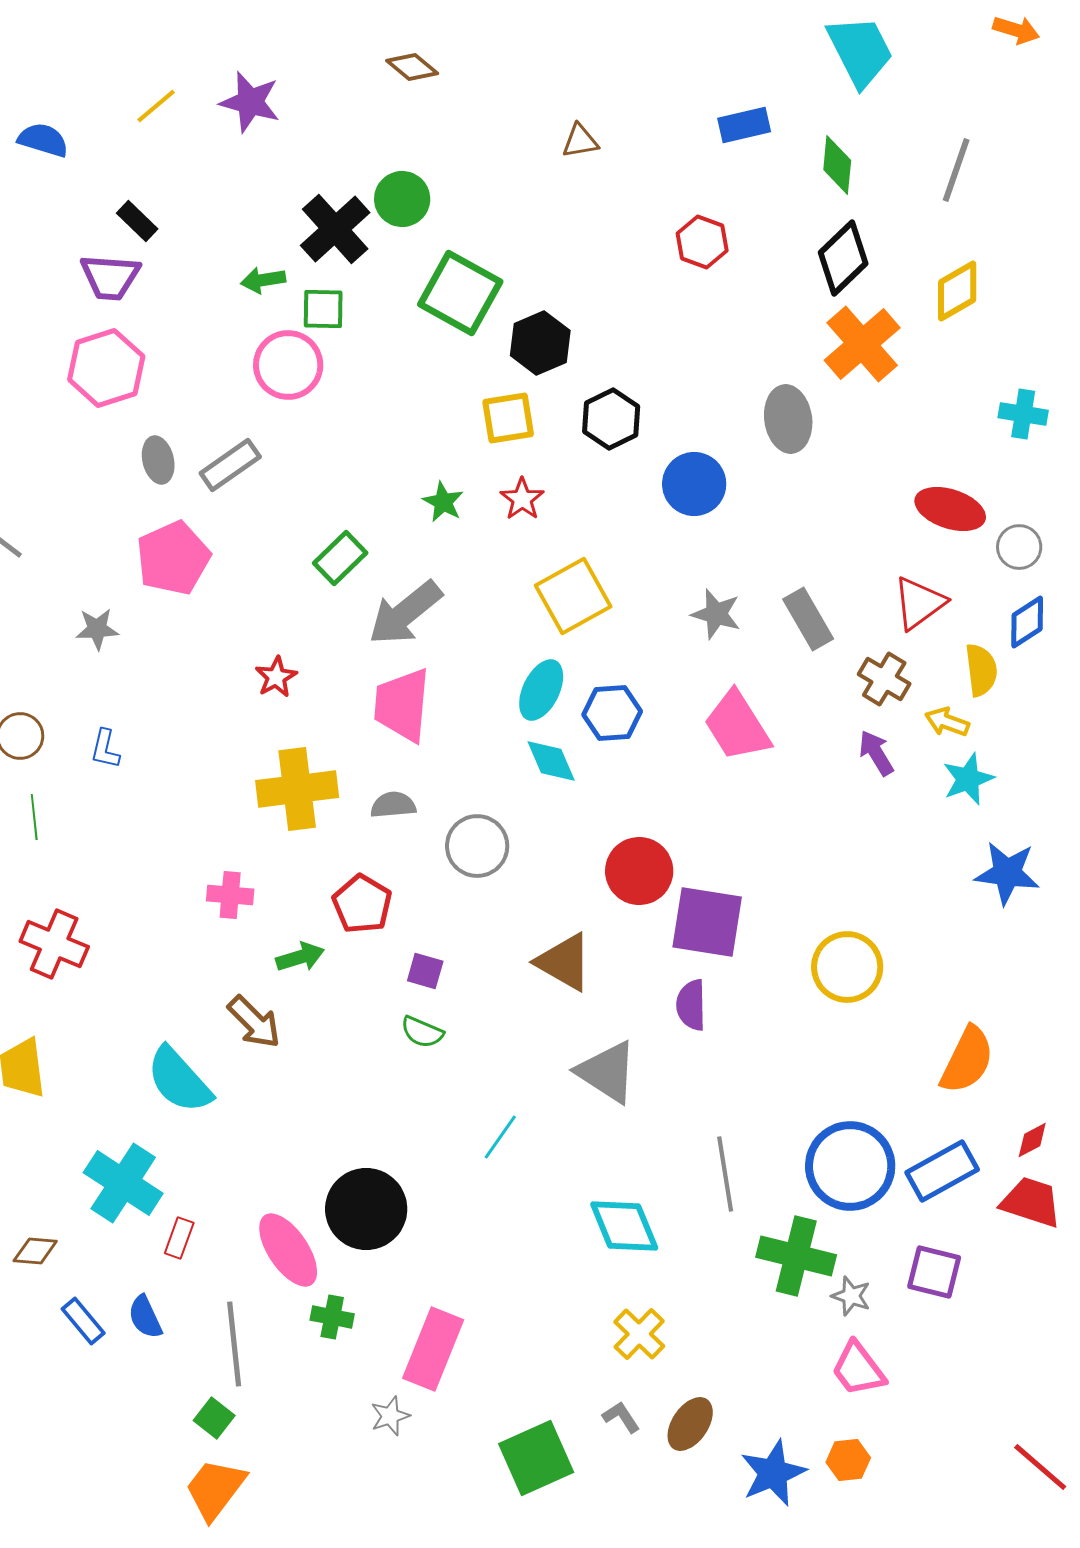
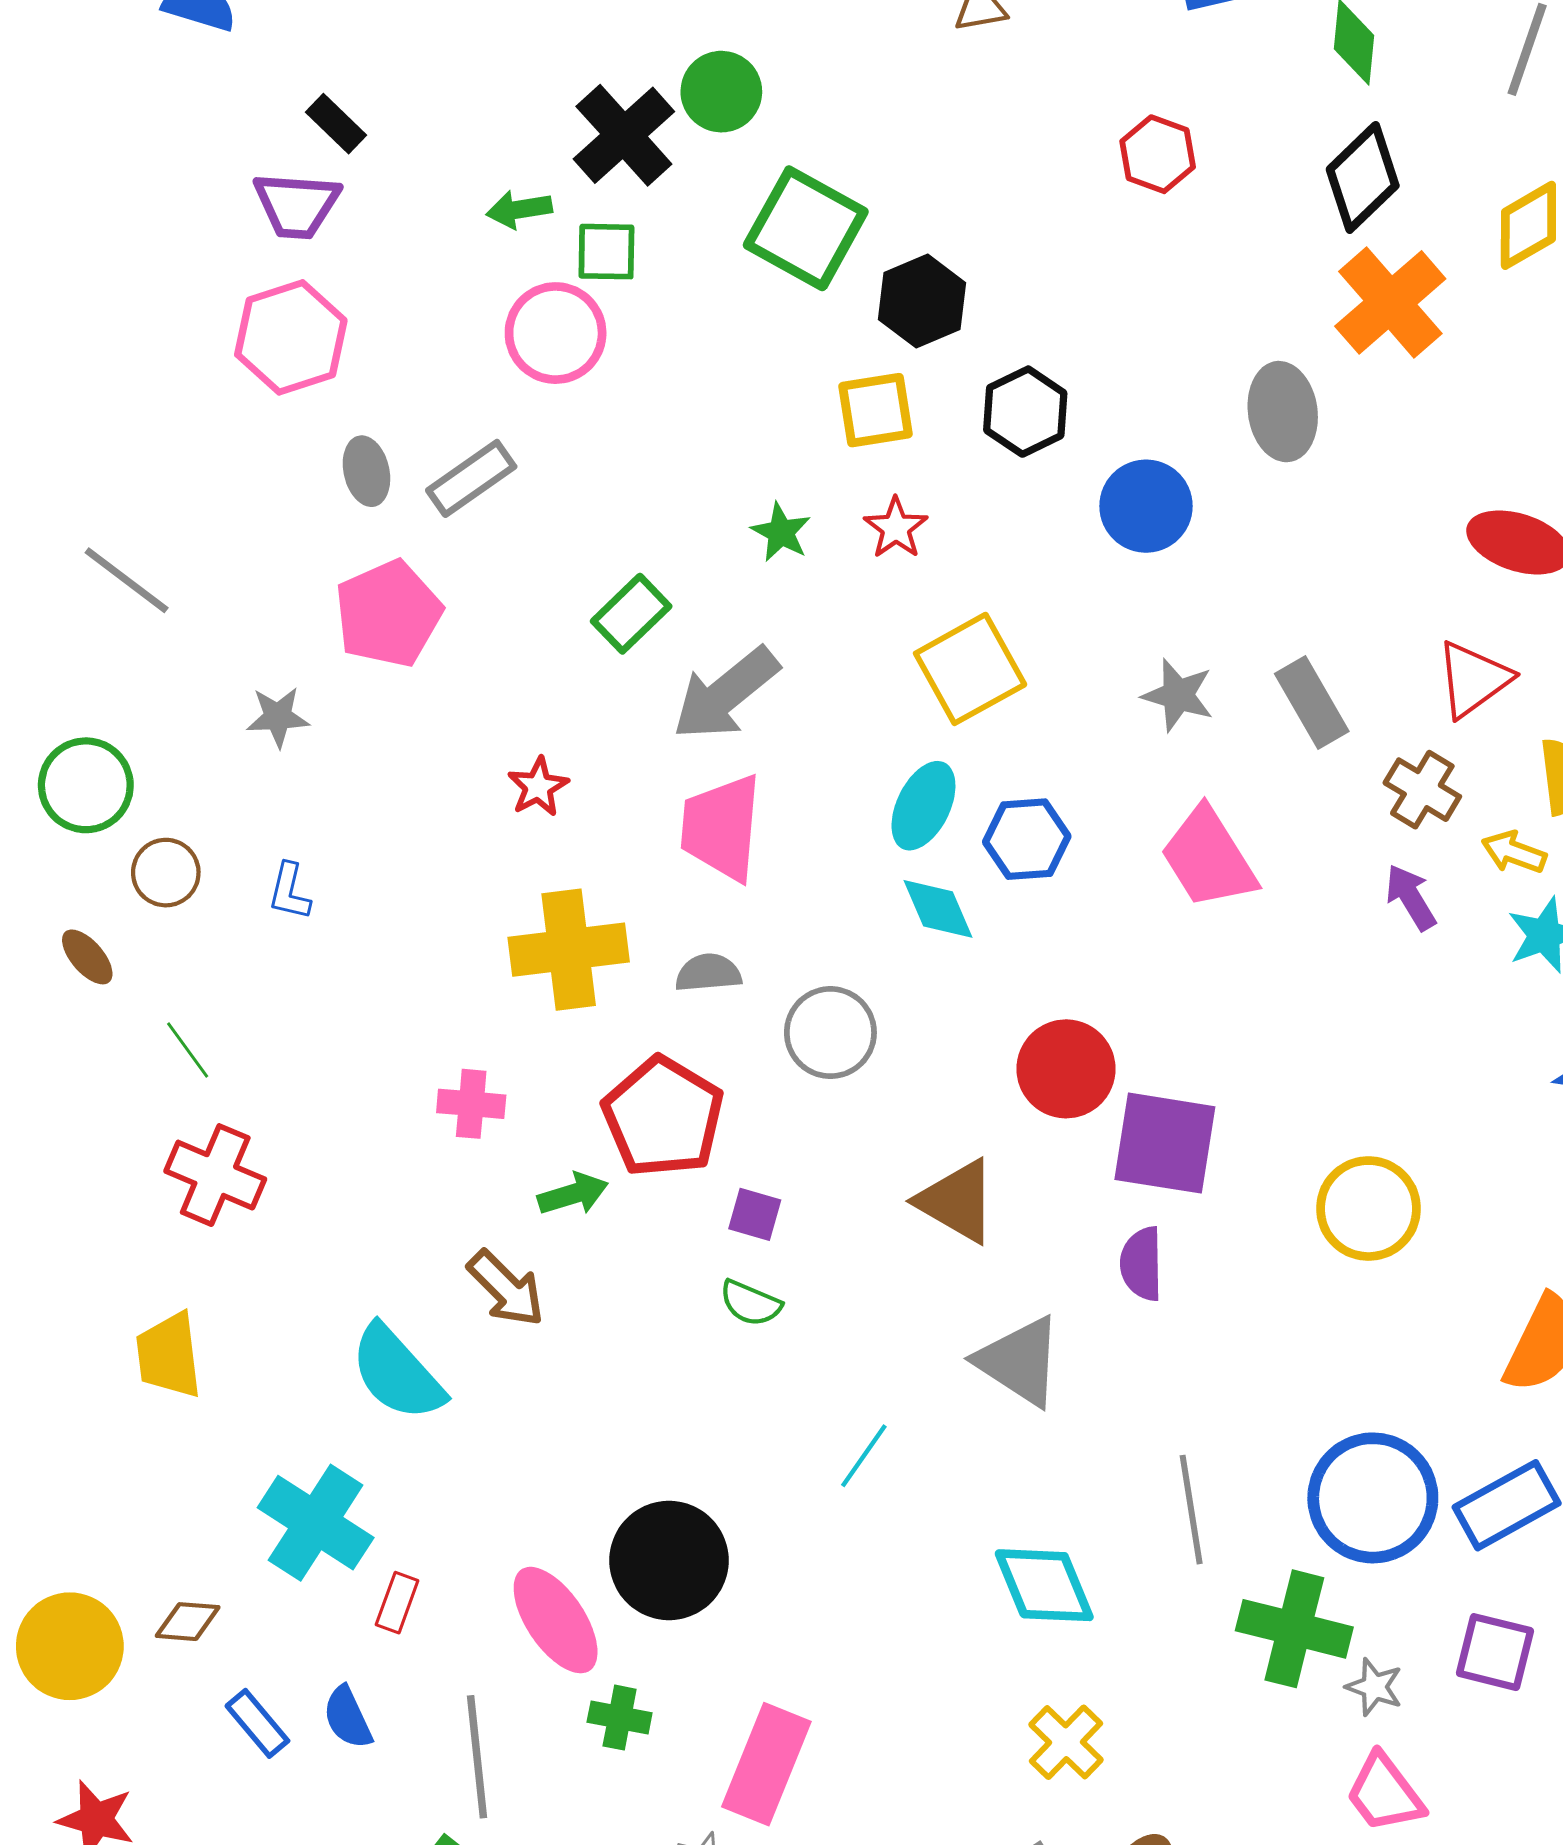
green line: (34, 817) -> (188, 1050), moved, turned -30
red pentagon: (362, 904) -> (663, 1117), size x1.4

